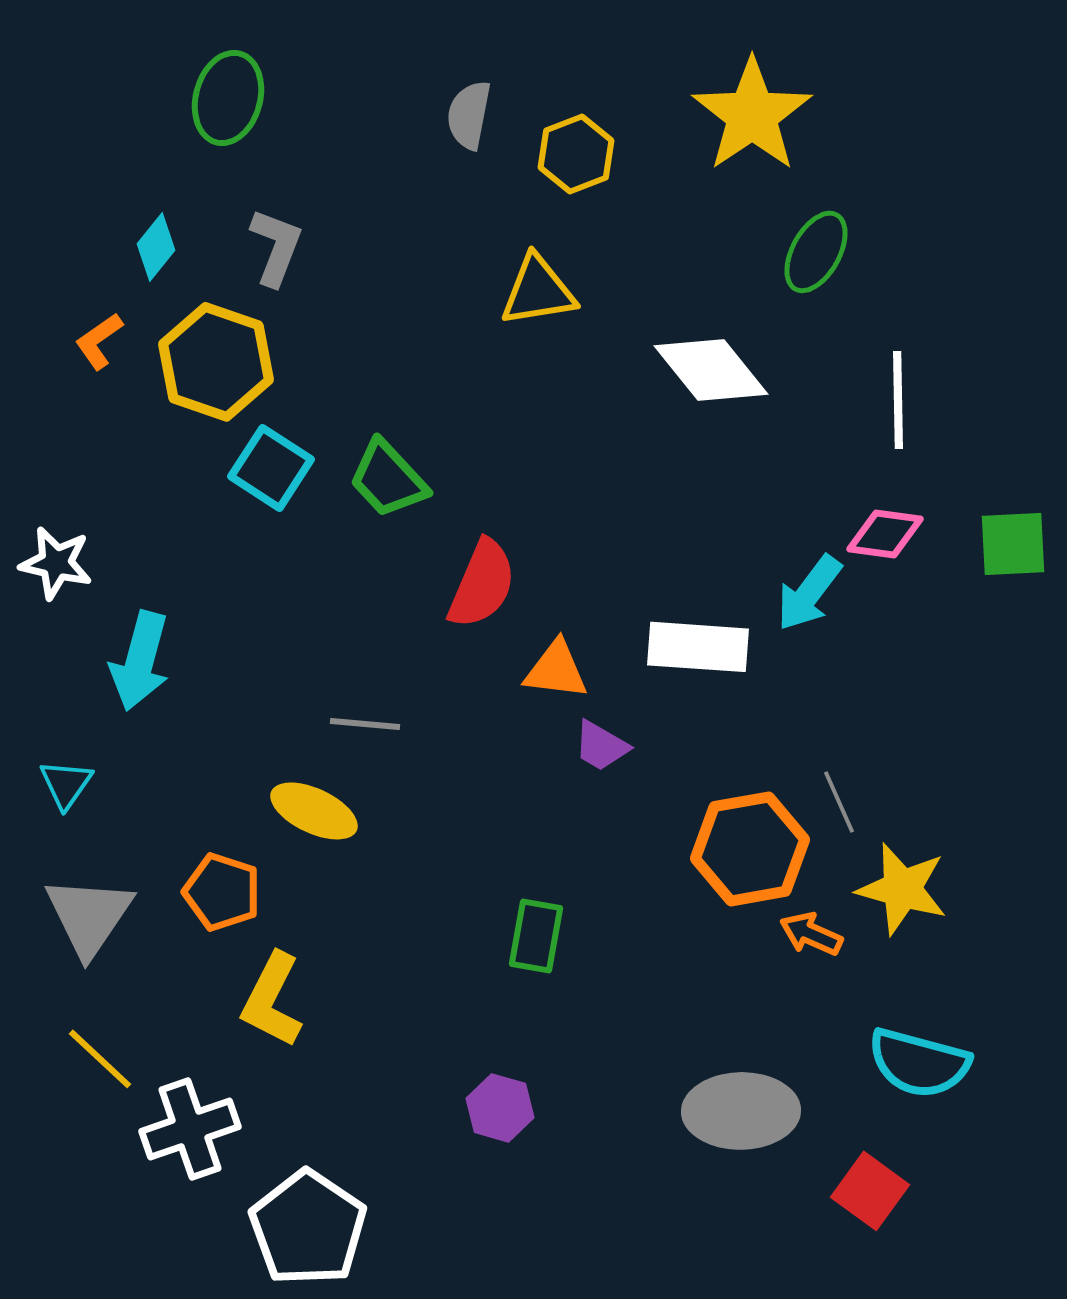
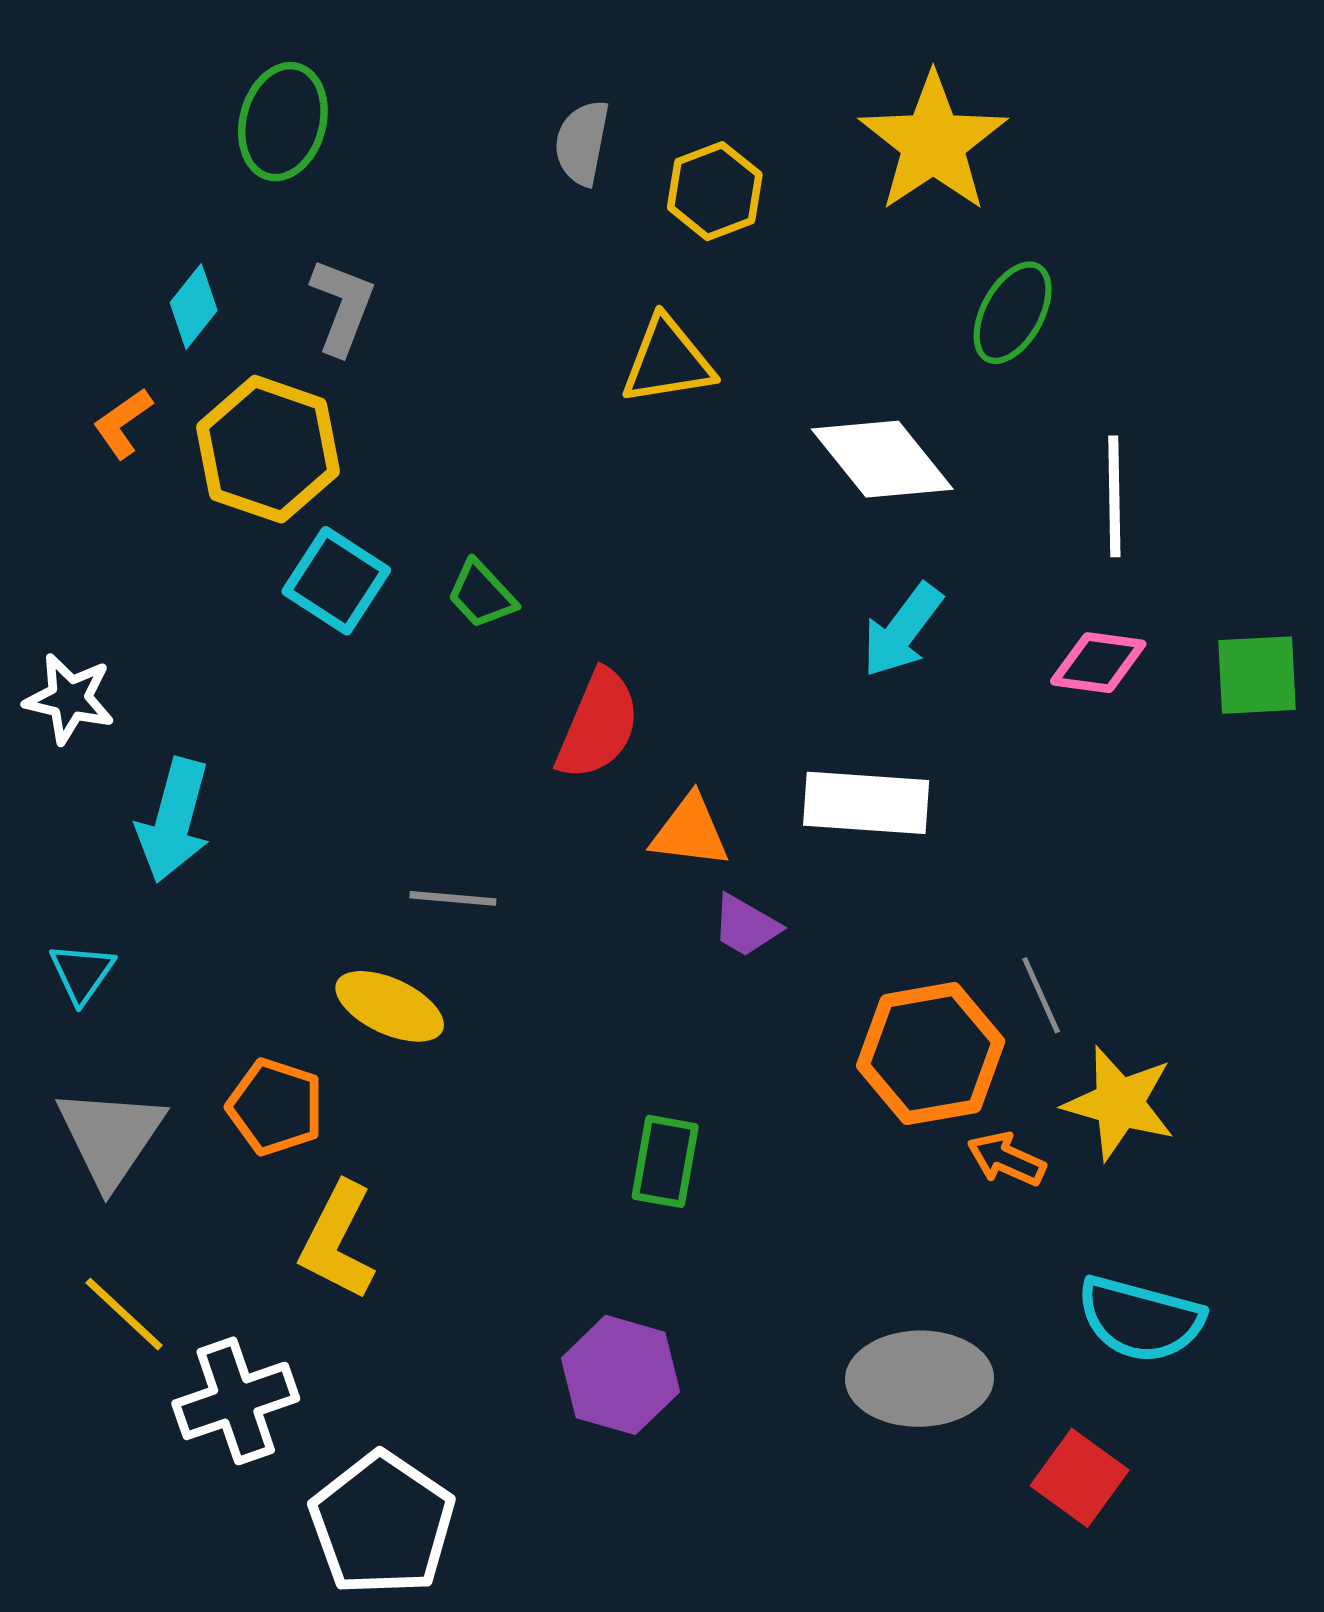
green trapezoid: (388, 479) -> (481, 594), size x0.7
cyan arrow: (809, 593) -> (902, 630), moved
purple hexagon: (500, 1108) -> (620, 1375), size x1.4

